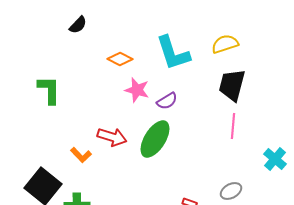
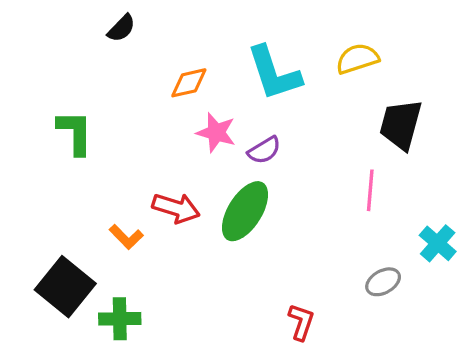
orange diamond: (120, 59) -> (189, 83), turned -40
black trapezoid: (232, 85) -> (401, 125), moved
gray ellipse: (231, 191) -> (383, 282), moved

